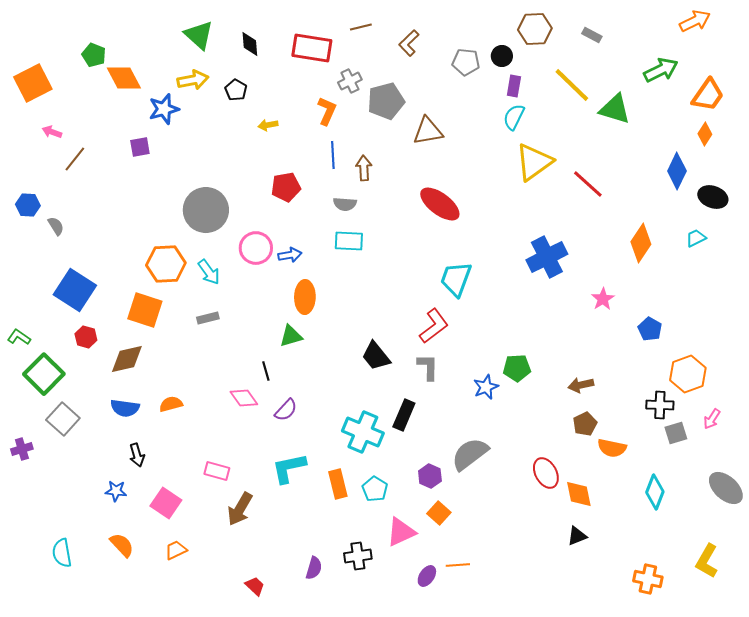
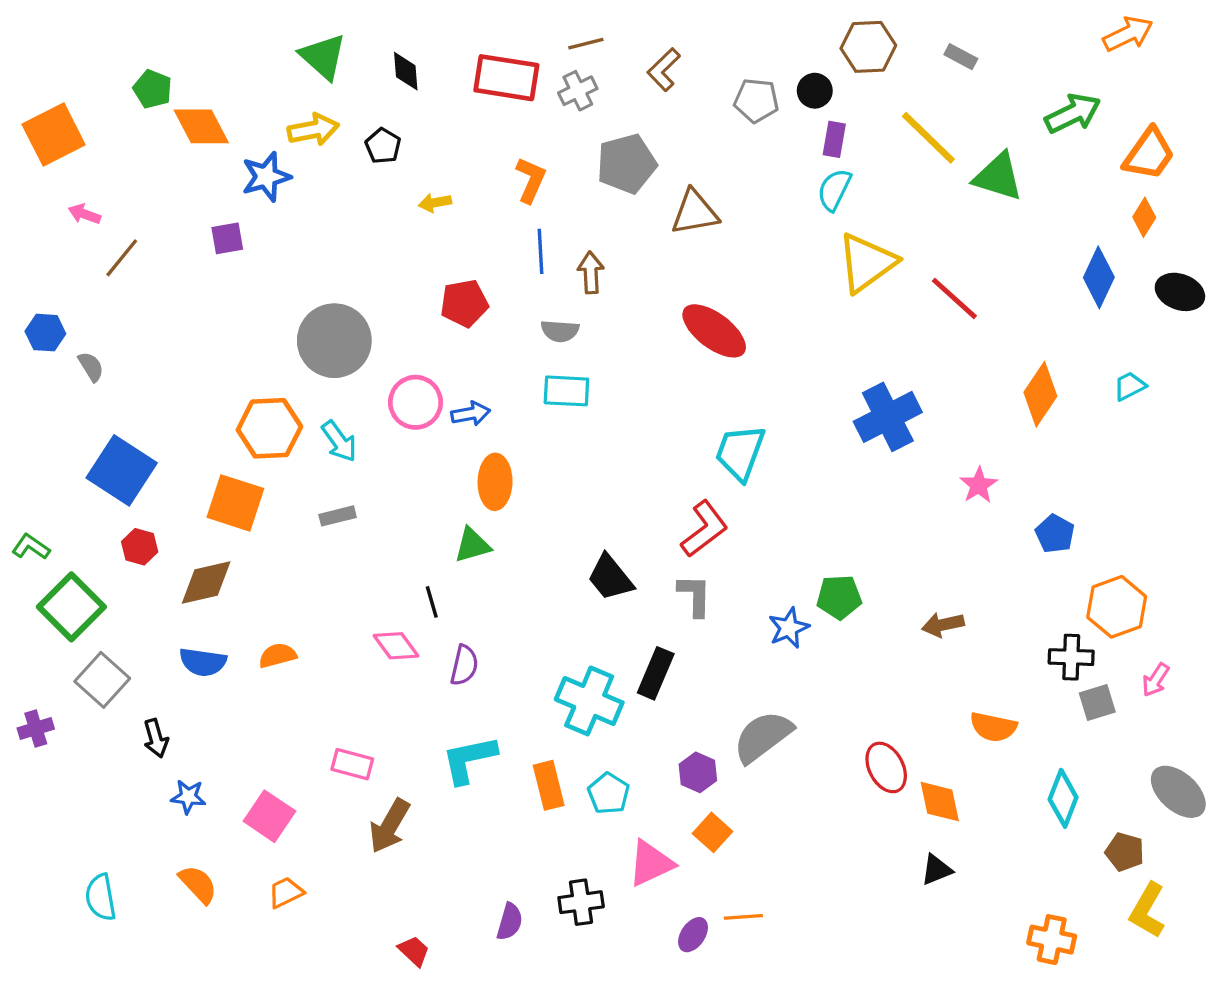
gray cross: (350, 81) -> (578, 91), moved
black ellipse: (713, 197) -> (1180, 292), moved
purple semicircle: (286, 410) -> (464, 665), turned -30
brown pentagon: (585, 424) -> (1125, 852), moved, turned -30
black arrow: (137, 455) -> (156, 738), moved

